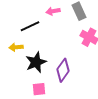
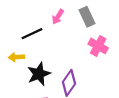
pink arrow: (53, 11) -> (58, 17), turned -48

